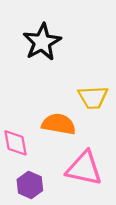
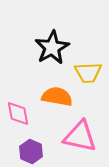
black star: (42, 42) -> (52, 48), moved

